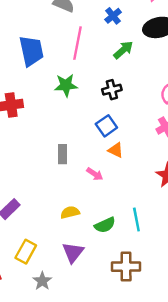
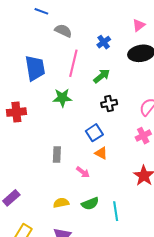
green arrow: (123, 50) -> (102, 76), moved
black cross: (112, 90) -> (109, 104), moved
green semicircle: (105, 225) -> (90, 204), moved

